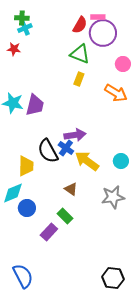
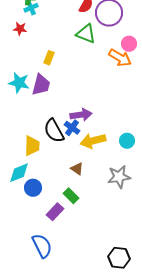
yellow rectangle: (79, 79) -> (49, 58), moved
orange arrow: (116, 93) -> (120, 58), moved
yellow arrow: (87, 161) -> (93, 141), turned -50
blue semicircle: (23, 276) -> (42, 246), moved

